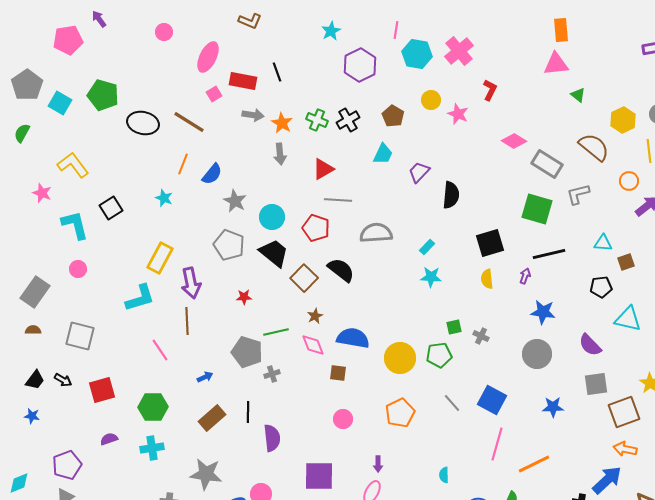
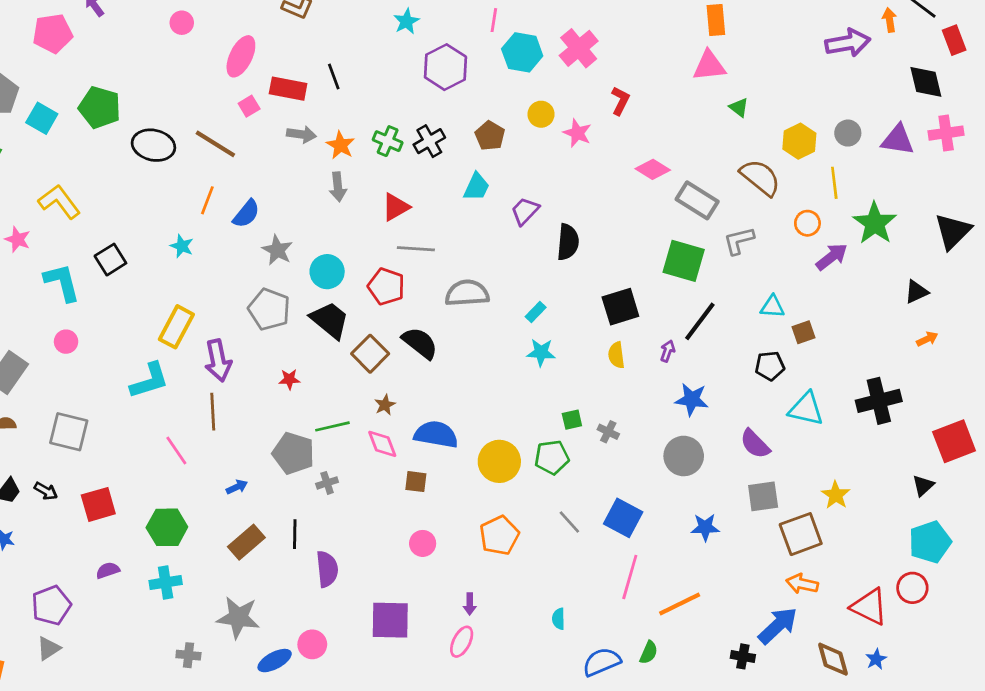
black line: (549, 254) -> (700, 321), turned -40

